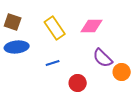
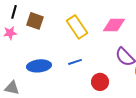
blue ellipse: (17, 47) -> (39, 66), moved

